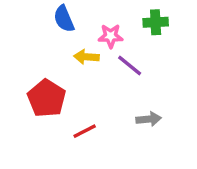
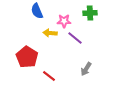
gray arrow: (149, 119) -> (86, 69), turned 128
red line: (85, 131) -> (49, 76), turned 64

